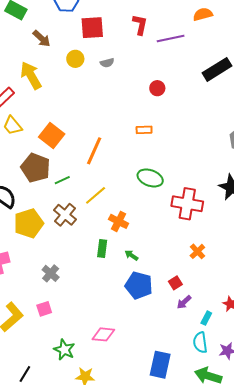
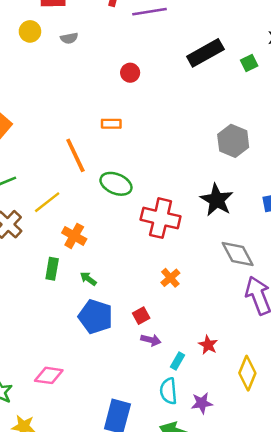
orange line: (94, 151) -> (75, 155), moved, turned -52
purple arrow: (184, 302) -> (151, 340), turned -126

